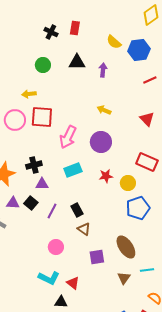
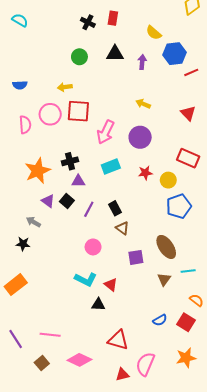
blue hexagon: (139, 50) -> (175, 54), moved
purple triangle: (13, 203) -> (48, 201), turned 32

